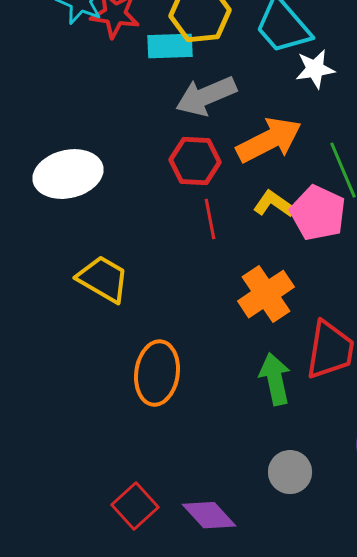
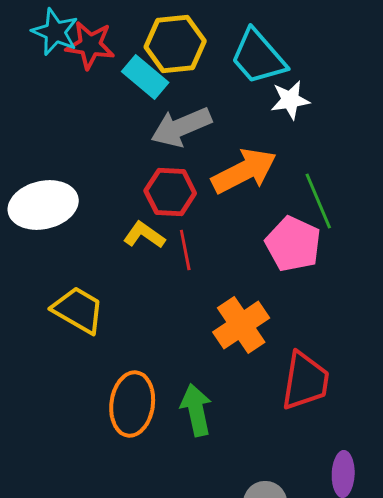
cyan rectangle: (170, 46) -> (145, 77), turned 42
yellow L-shape: (274, 204) -> (144, 235), moved
green arrow: (275, 379) -> (196, 410), moved

